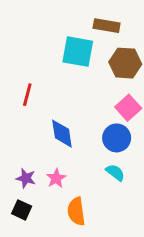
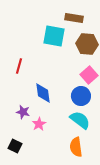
cyan semicircle: (115, 172) -> (80, 120), size x1.5
purple star: (26, 178) -> (23, 112), moved
orange semicircle: (76, 211) -> (76, 147), moved

